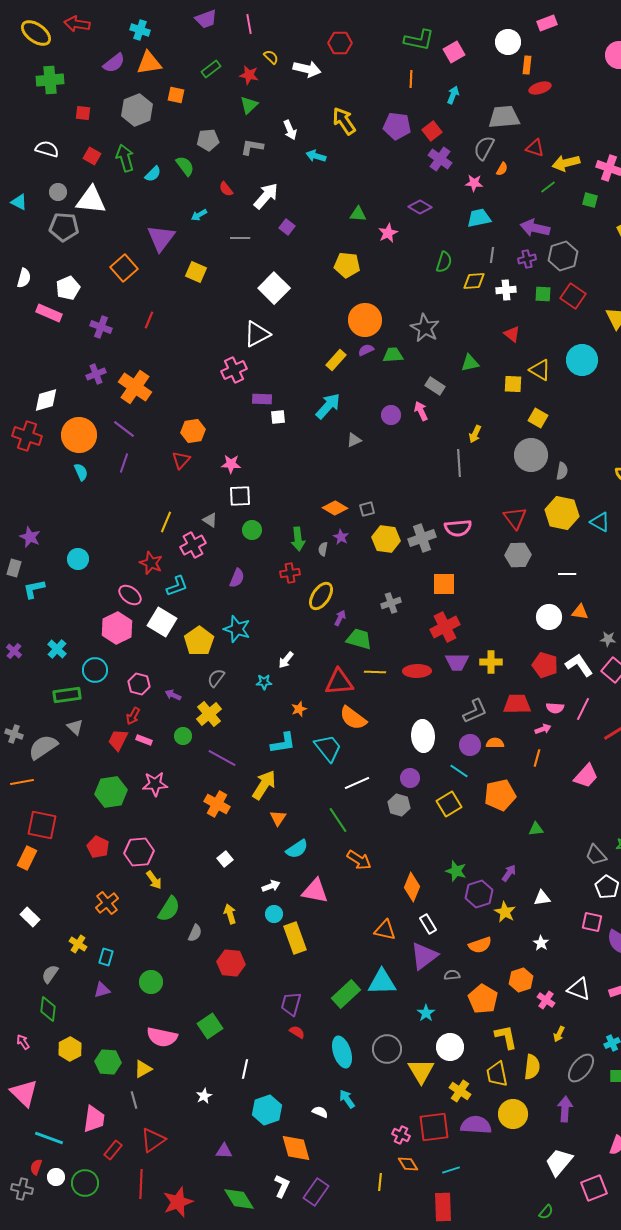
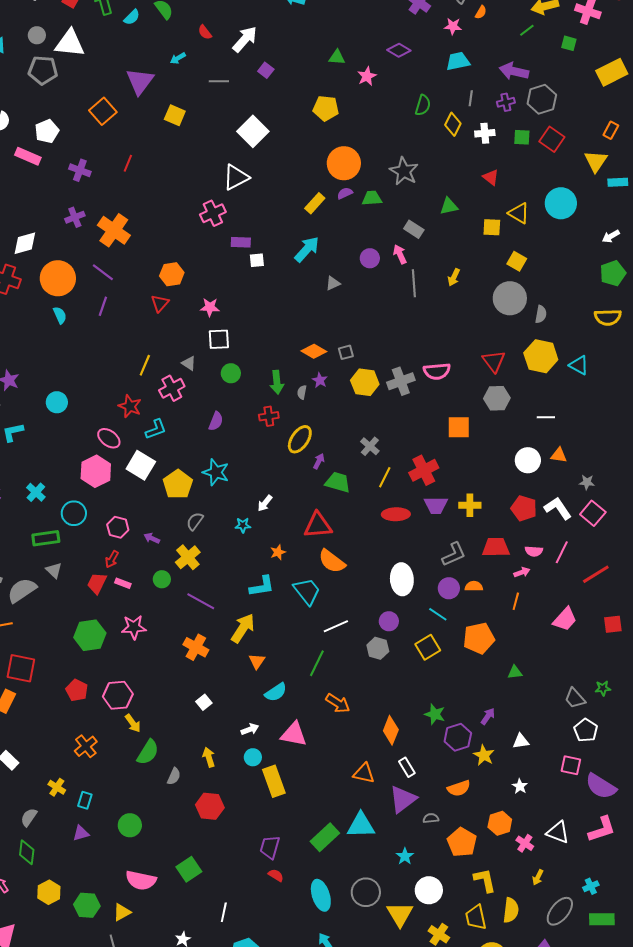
yellow diamond: (474, 281) -> (453, 124), turned -60
gray line: (459, 463) -> (414, 283), moved
orange square: (444, 584) -> (459, 427), moved
gray cross: (391, 603) -> (370, 446), turned -30
yellow line: (375, 672) -> (385, 477), moved, turned -65
green line: (338, 820) -> (317, 663), turned 60

